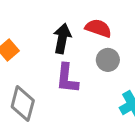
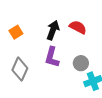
gray circle: (108, 60) -> (81, 63), moved

